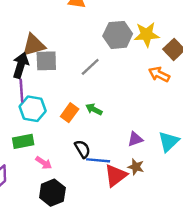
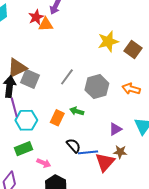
gray hexagon: (118, 35) -> (97, 87), moved
gray square: (46, 61) -> (30, 79), turned 36
orange arrow: (159, 74) -> (131, 89), moved

